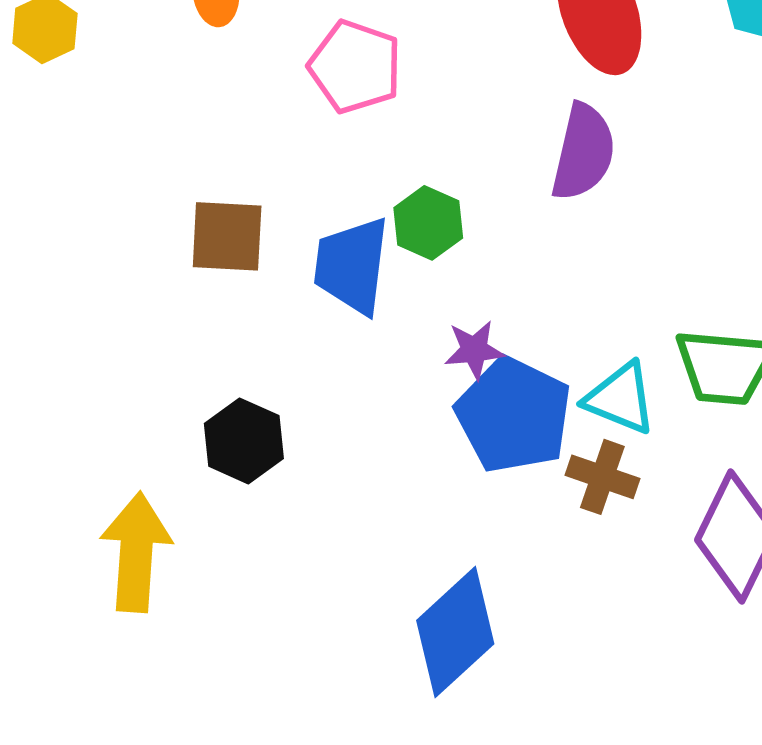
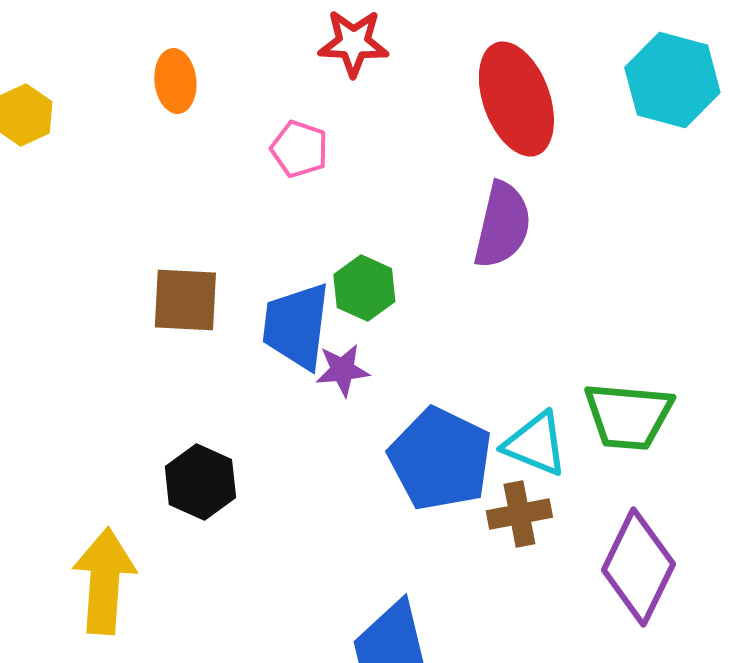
pink pentagon: (355, 67) -> (299, 149), size x0.7
purple star: (474, 350) -> (342, 370), moved
brown cross: (602, 477) -> (519, 514), turned -30

